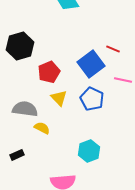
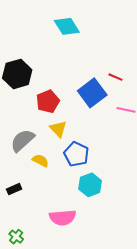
blue pentagon: (92, 99) -> (76, 154), moved
gray semicircle: (25, 109) -> (22, 140), turned -50

